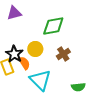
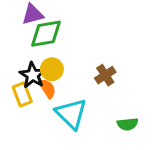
green diamond: (53, 26) -> (46, 34), moved
yellow circle: (35, 49) -> (52, 69), moved

